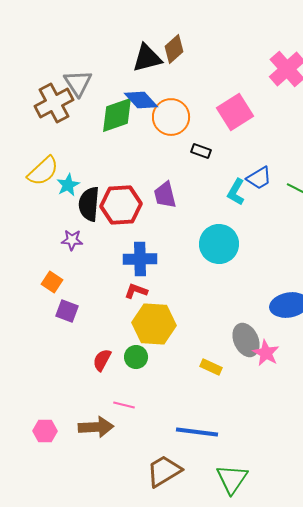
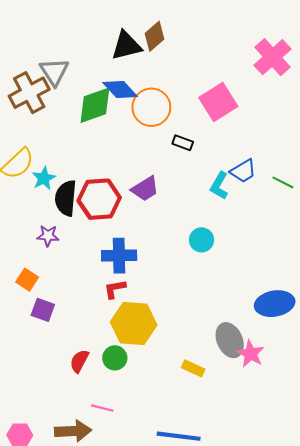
purple trapezoid: (165, 195) -> (145, 189), turned -108
cyan circle: (219, 244) -> (202, 240), size x0.6
red L-shape: (136, 291) -> (115, 289), turned -30

